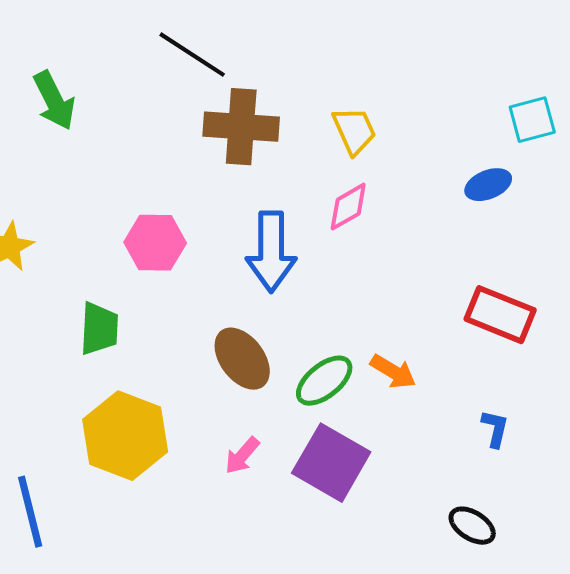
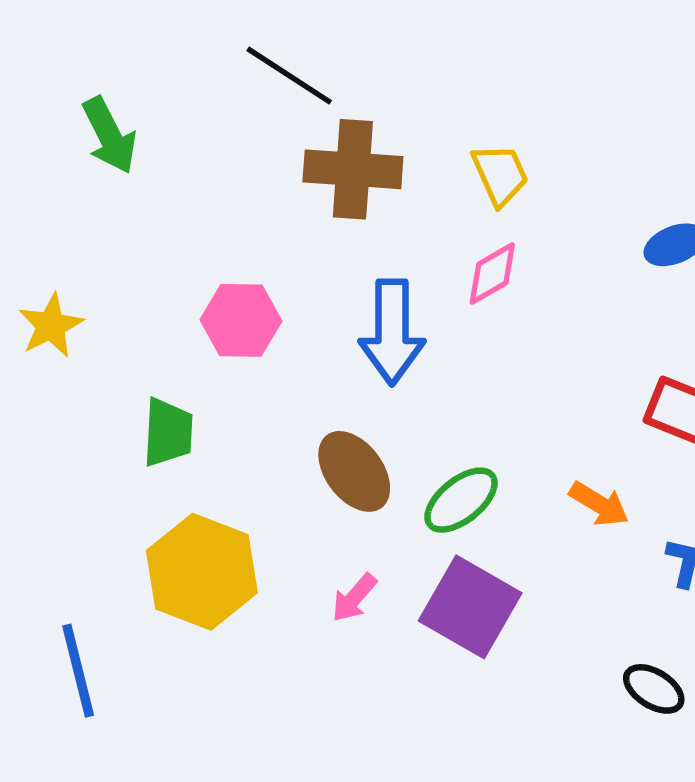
orange arrow: (393, 372) -> (599, 504), moved

